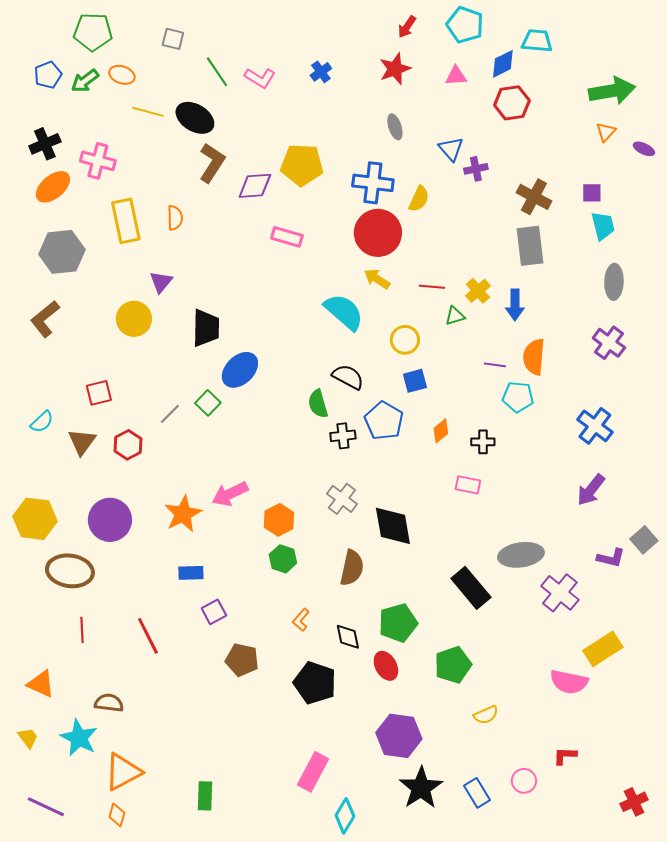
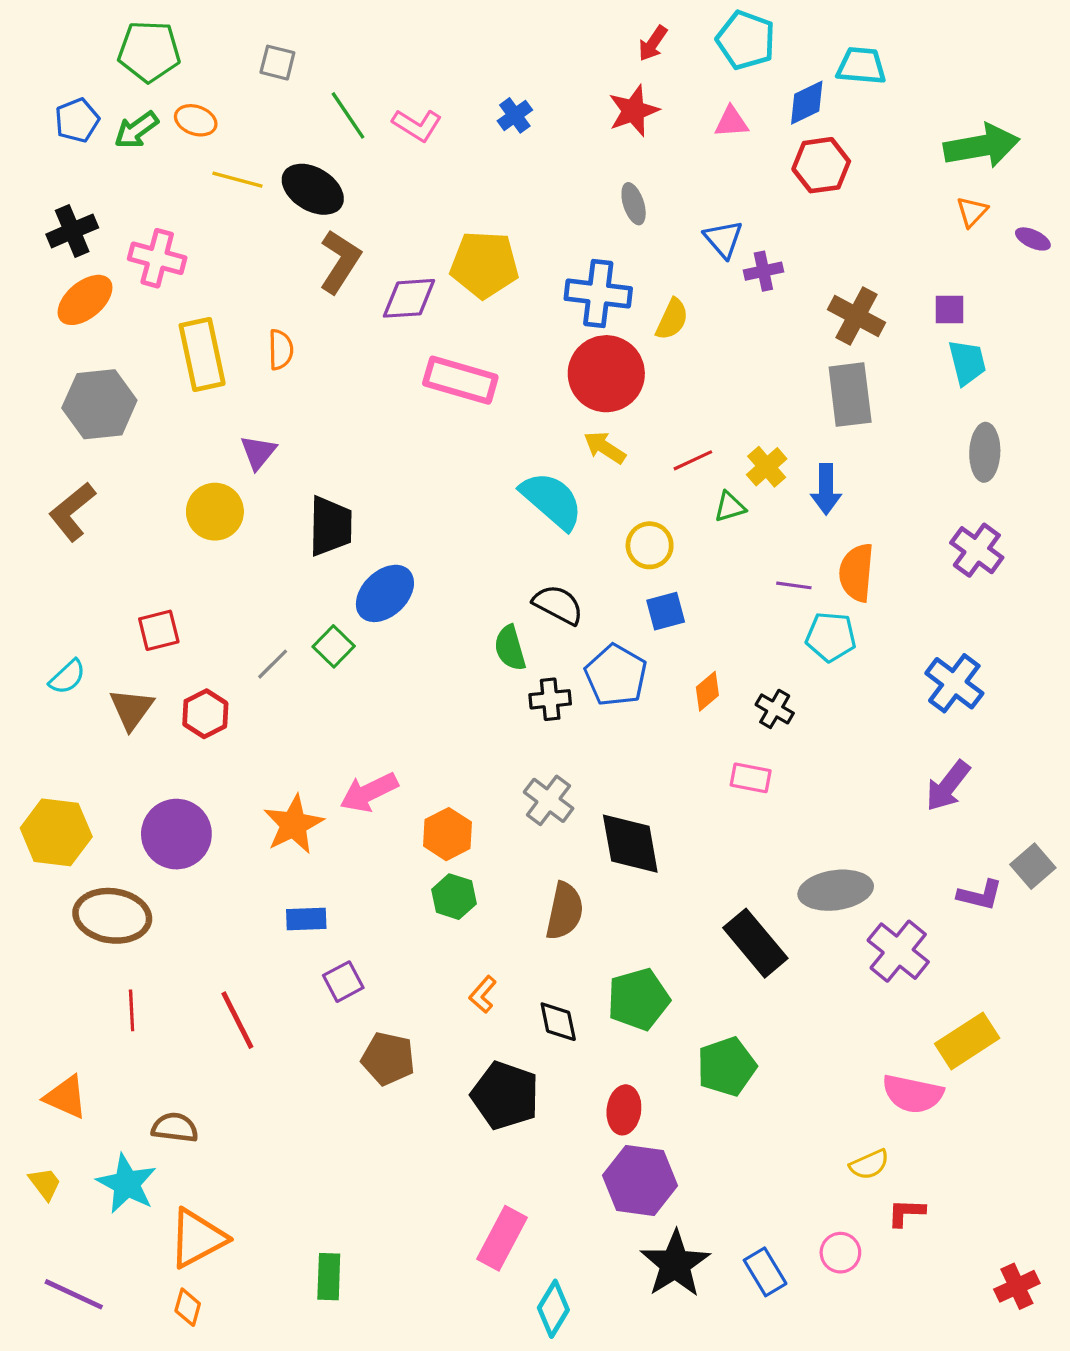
pink rectangle: (287, 237) -> (460, 380), size x1.4
red line: (432, 287) -> (693, 460), turned -30
black cross: (483, 442) -> (775, 709), turned 30
red ellipse: (386, 666) -> (624, 1110), moved, turned 36
yellow semicircle: (486, 715) -> (869, 1164), moved

